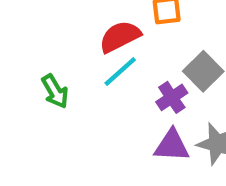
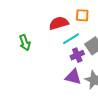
cyan line: (120, 72) -> (71, 39), moved

